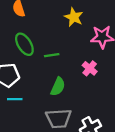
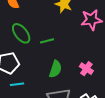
pink cross: (90, 68) -> (86, 69), moved

